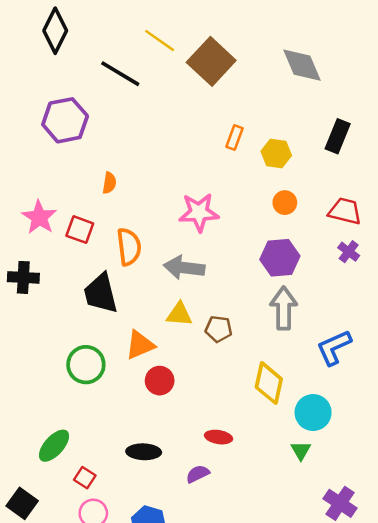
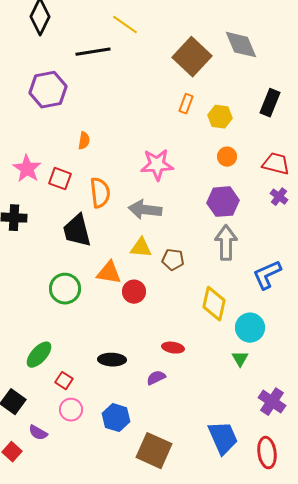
brown square: (211, 61) -> (192, 57), moved
black line: (120, 74) -> (93, 52), turned -40
orange triangle: (140, 345) -> (109, 273), turned 32
red circle: (160, 381) -> (134, 292), moved

